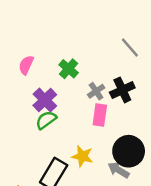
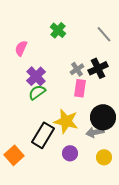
green cross: (69, 69) -> (58, 30), moved
yellow star: (82, 156) -> (66, 121), size x1.4
gray arrow: (119, 170) -> (95, 132), turned -42

